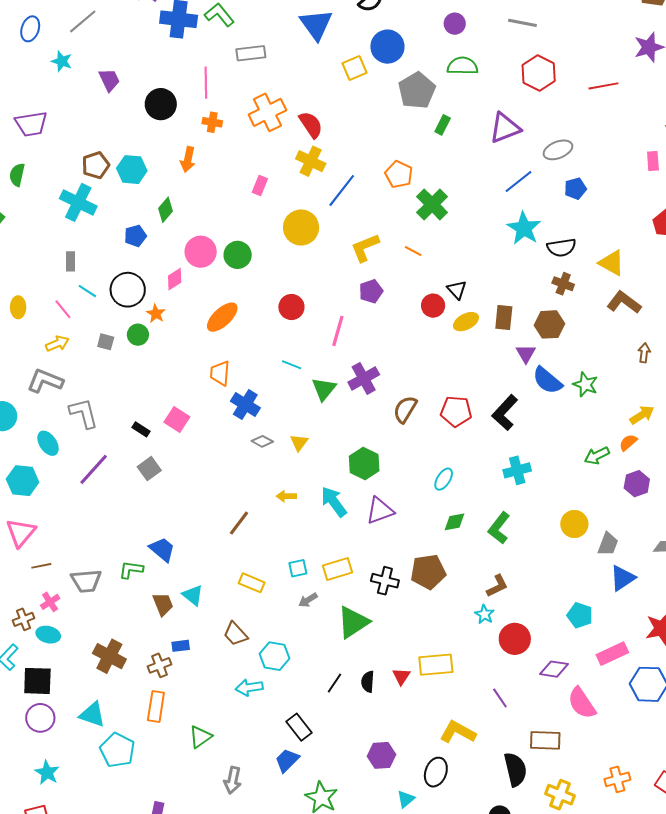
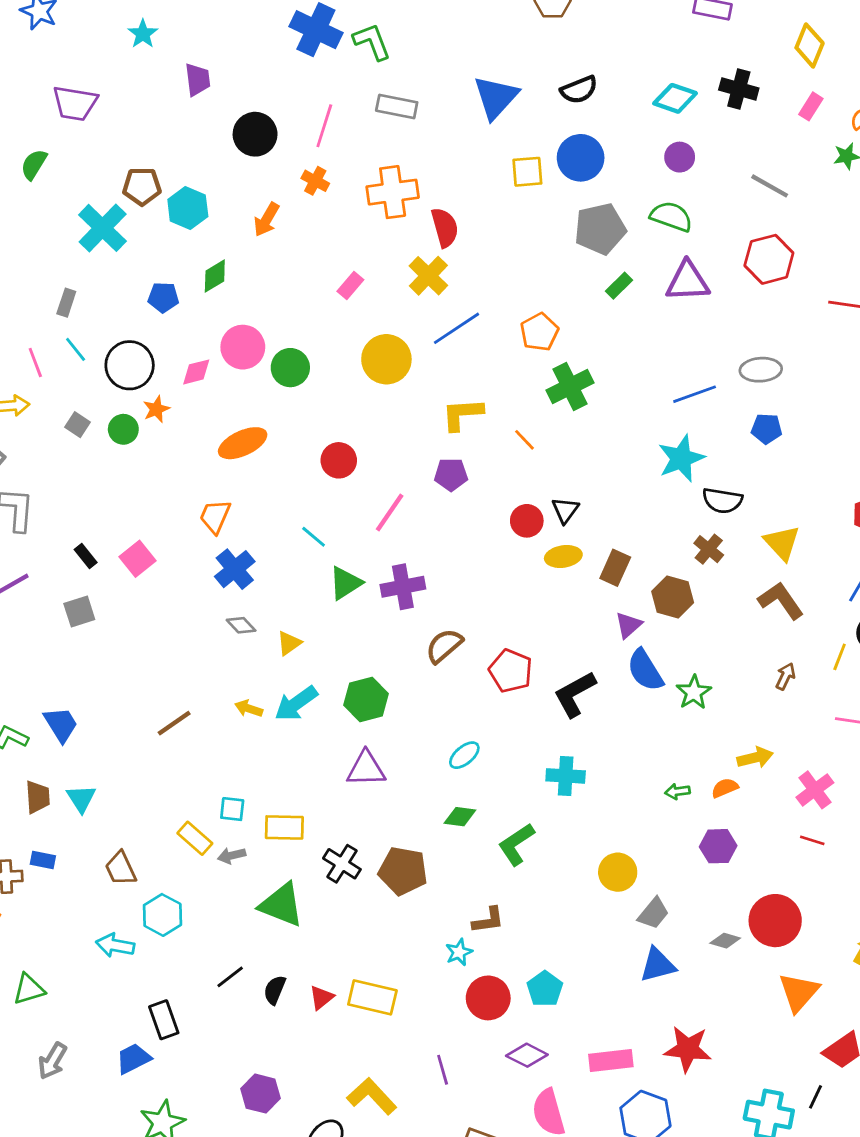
purple triangle: (505, 128) -> (688, 281), moved
green arrow: (597, 456) -> (678, 791), size x0.7
cyan arrow: (334, 502) -> (296, 704), moved, turned -108
yellow rectangle: (252, 583) -> (195, 838), moved
cyan pentagon: (580, 615) -> (545, 989), moved
green triangle: (353, 622) -> (282, 905), turned 36

